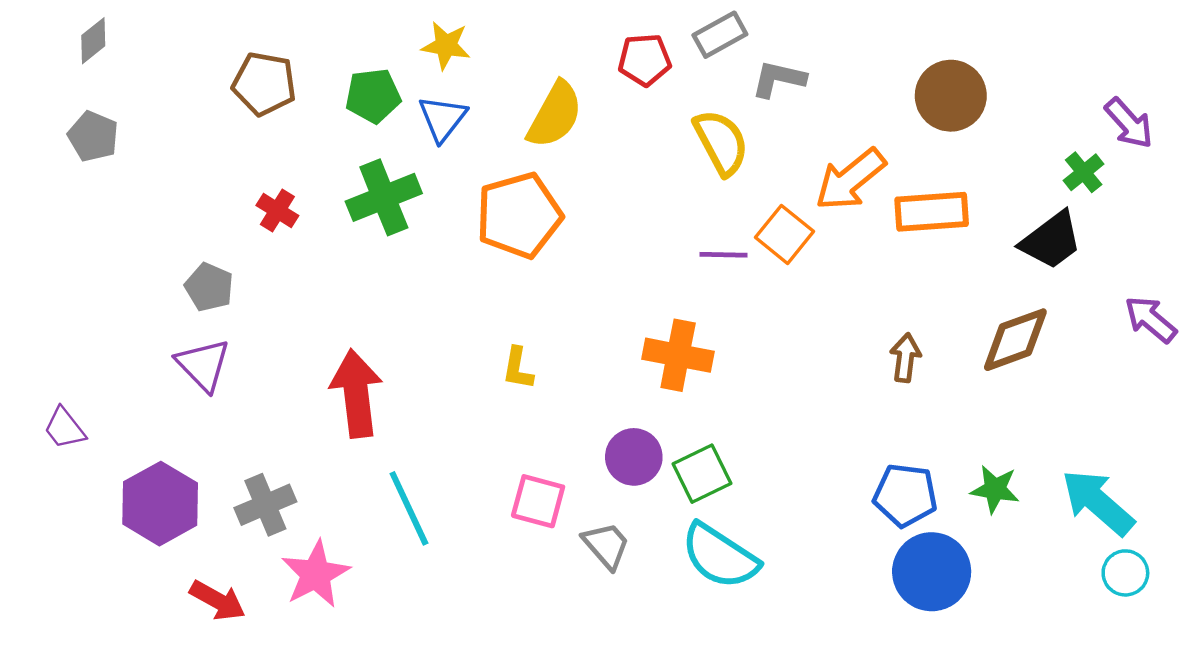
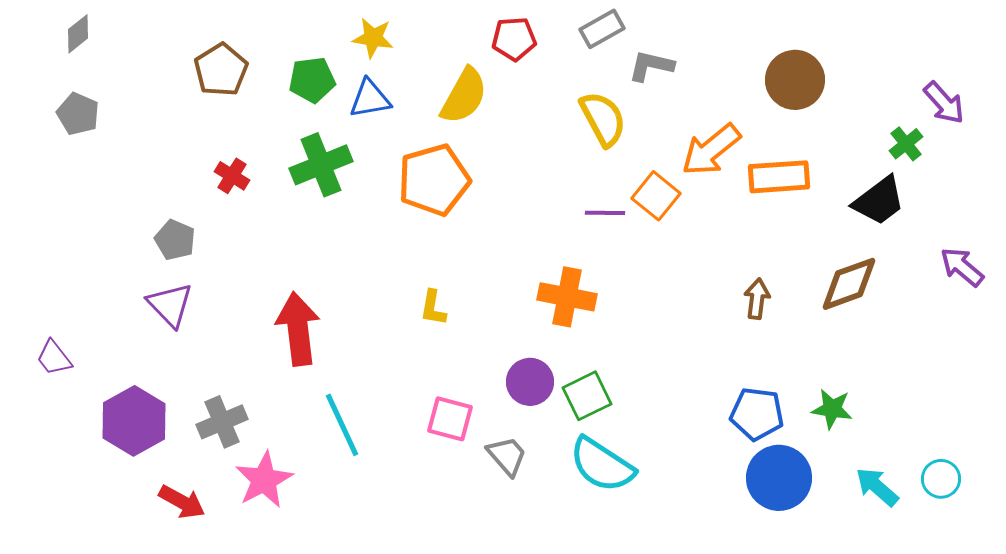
red pentagon: (645, 60) -> (514, 39), moved
brown pentagon: (264, 84) -> (221, 70), turned 30
blue triangle: (442, 118) -> (370, 99), turned 42
cyan arrow: (1098, 502) -> (877, 487), moved, size x0.7

